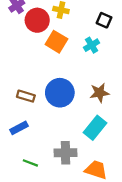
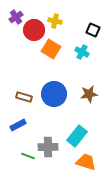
cyan cross: (92, 45) -> (82, 52), turned -32
cyan rectangle: (95, 128) -> (77, 136), moved
gray cross: (65, 153) -> (48, 147), moved

